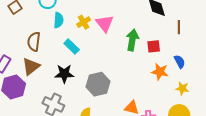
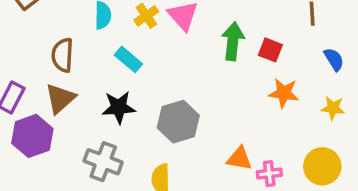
red square: (154, 46) -> (270, 50), turned 32
blue semicircle: (180, 62) -> (334, 59), moved
yellow star: (182, 88) -> (333, 108), moved

